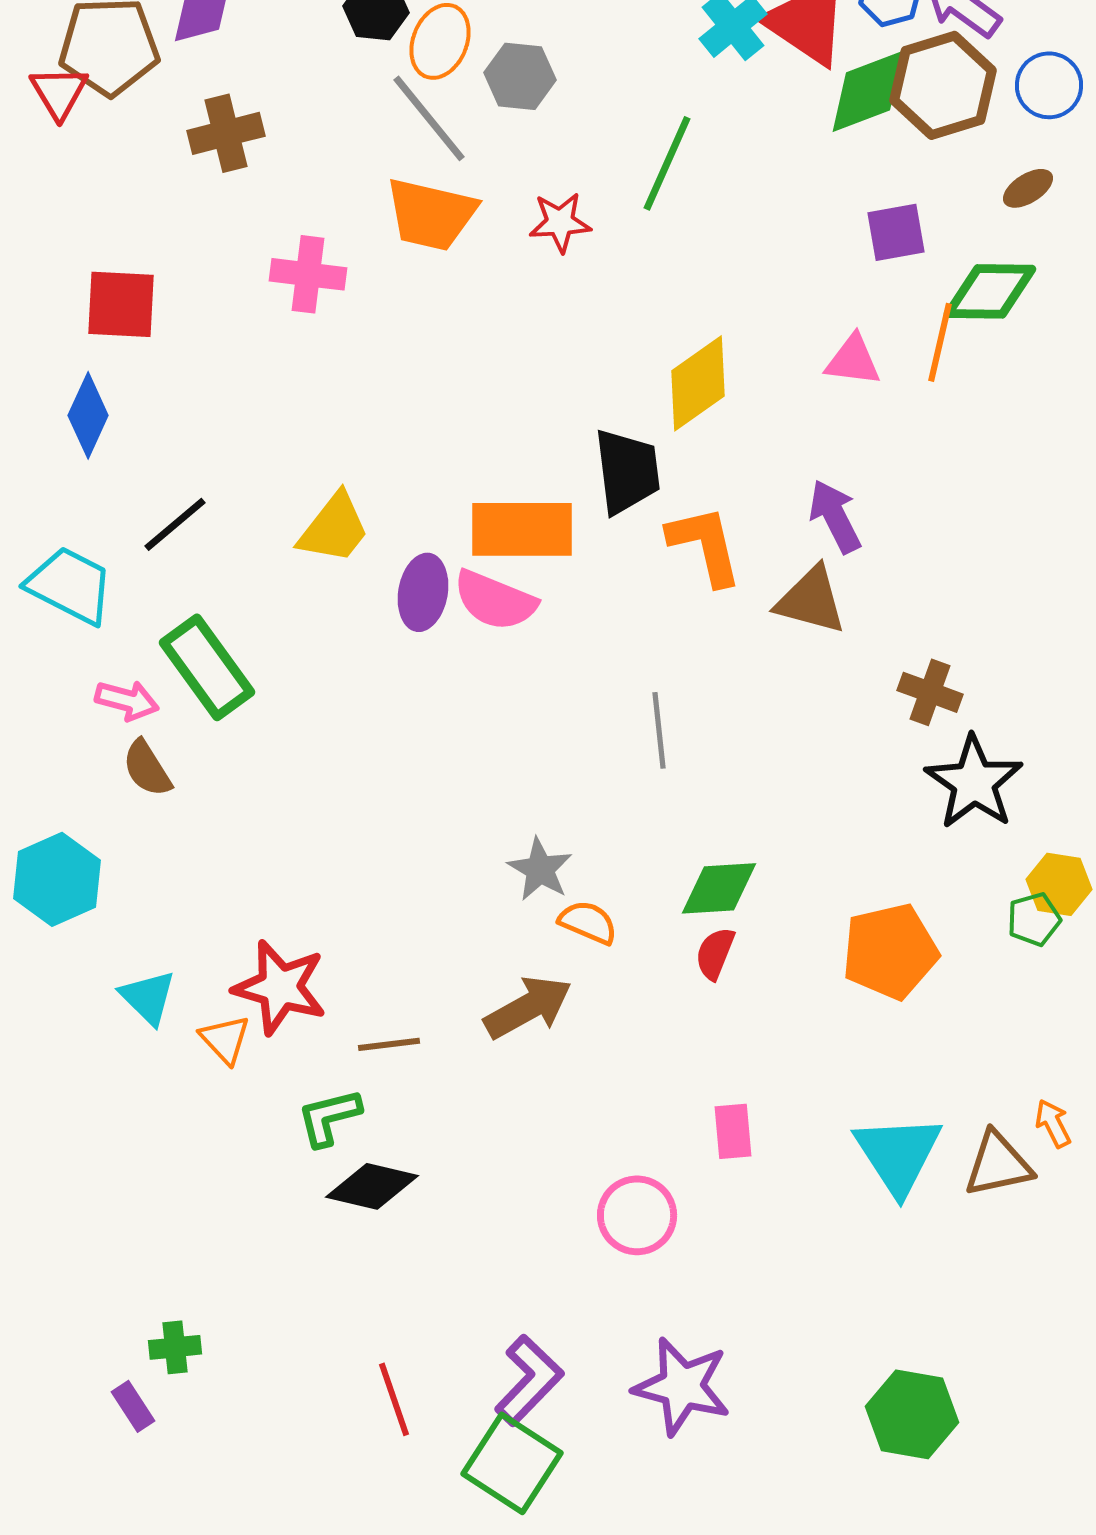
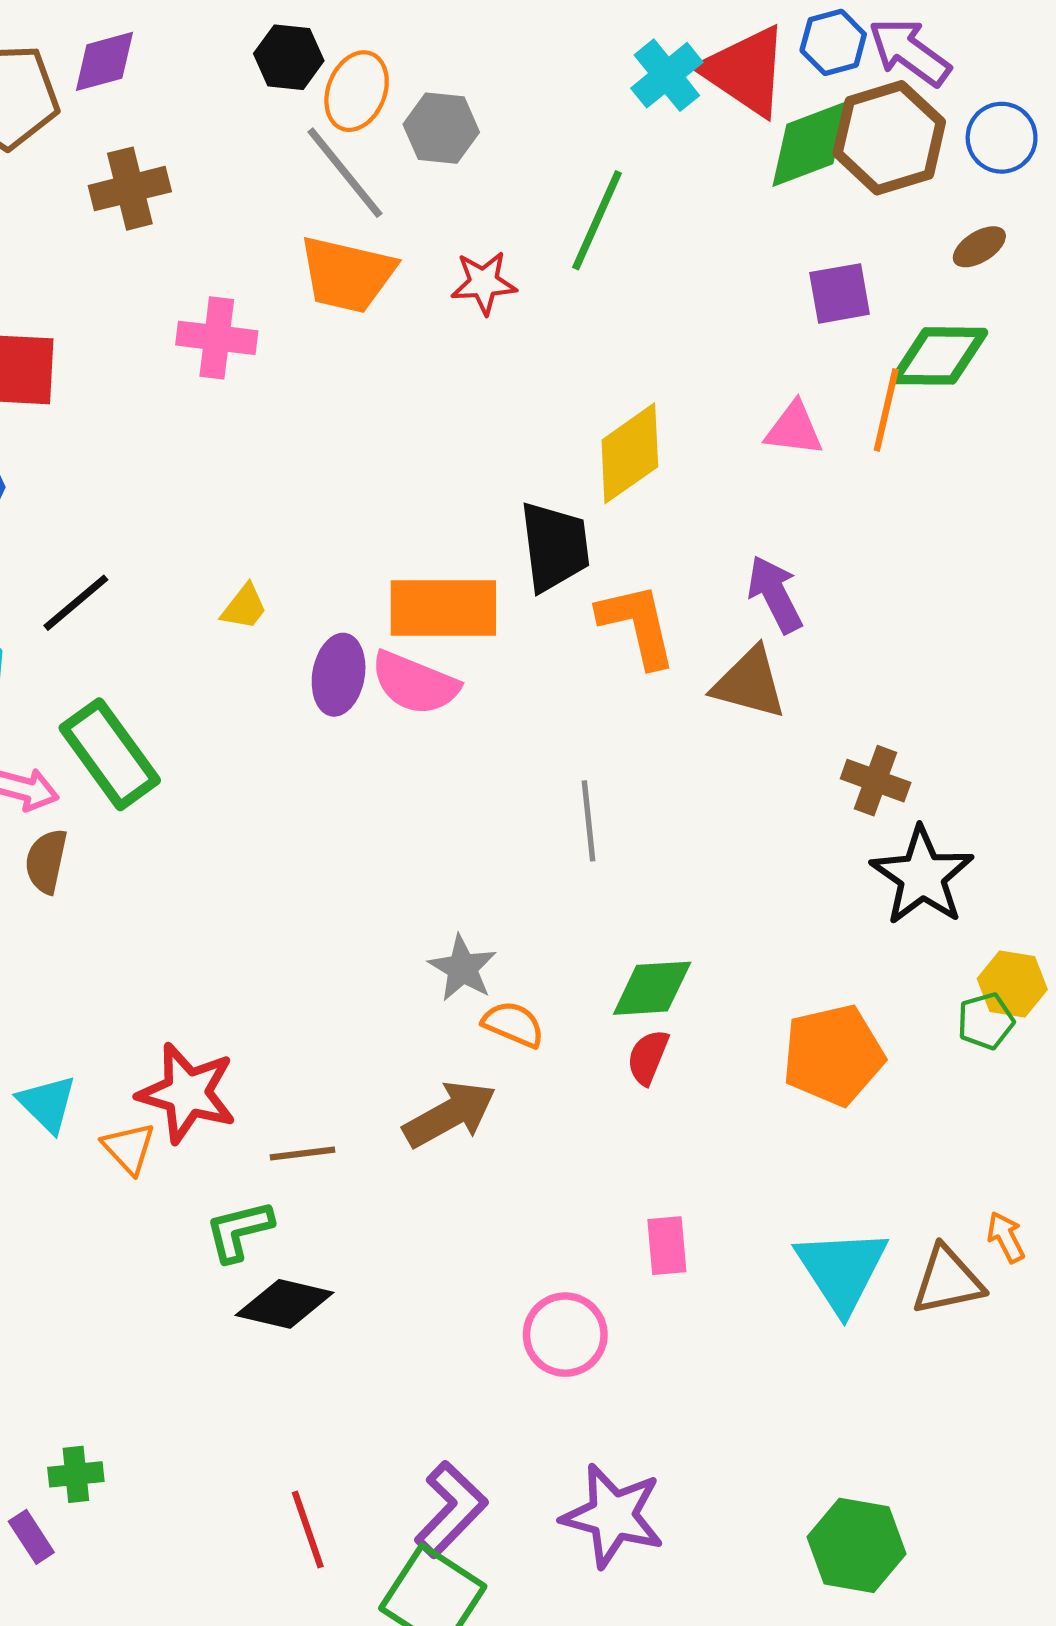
yellow trapezoid: (334, 528) -> (244, 607), size x0.6
brown semicircle: (147, 768) -> (46, 861), turned 44

